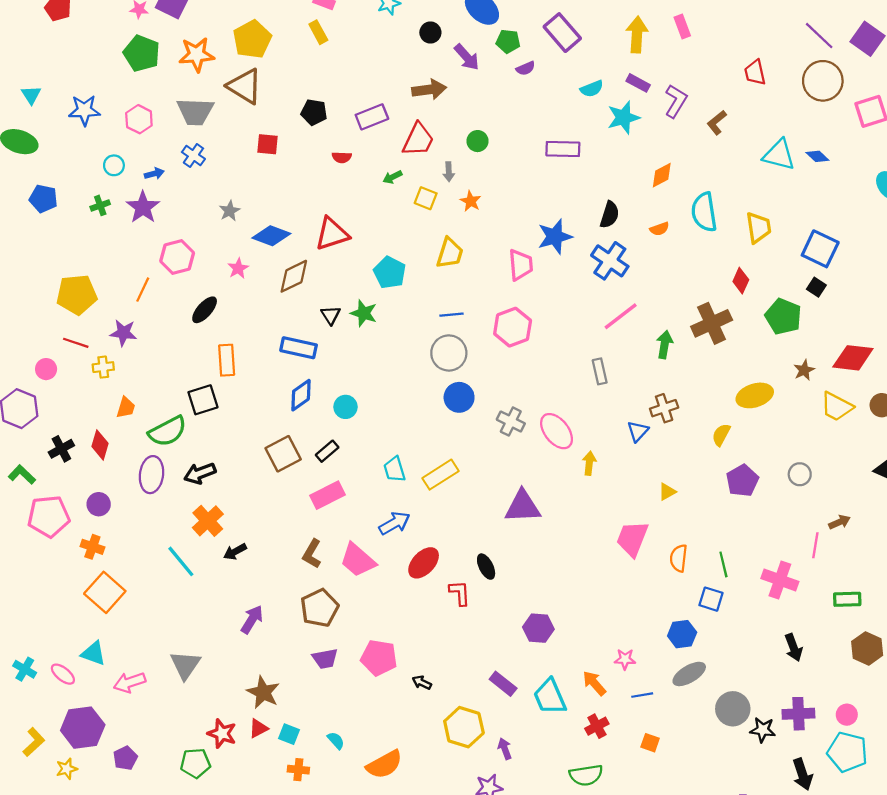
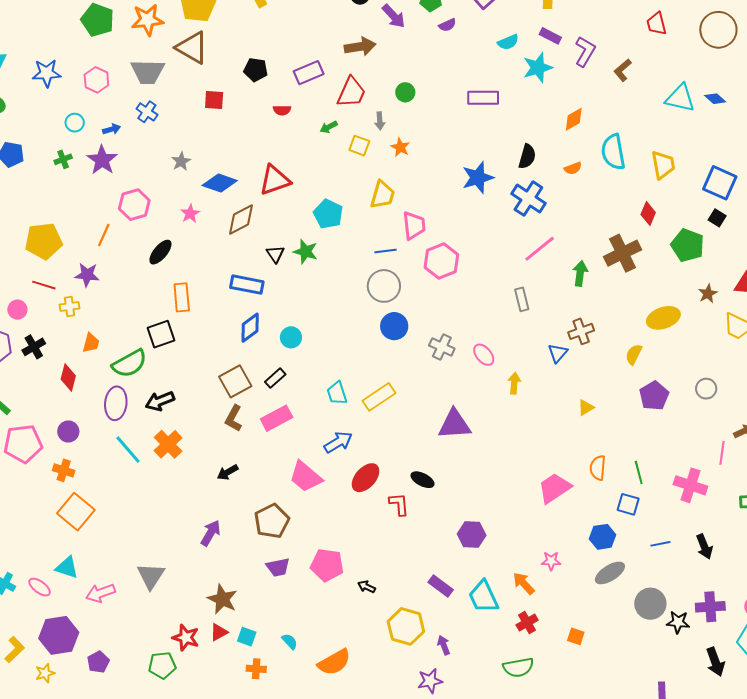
pink trapezoid: (521, 265) -> (414, 225), moved
pink ellipse: (557, 431) -> (484, 355), size x0.7
black cross: (61, 449) -> (34, 347), moved
pink trapezoid: (632, 539) -> (554, 488), moved, turned 36
black arrow: (235, 552) -> (228, 472), moved
brown L-shape: (312, 554) -> (234, 418), moved
cyan line: (181, 561) -> (128, 450), moved
black ellipse: (486, 567) -> (423, 480), turned -35
blue line: (642, 695) -> (660, 544), moved

